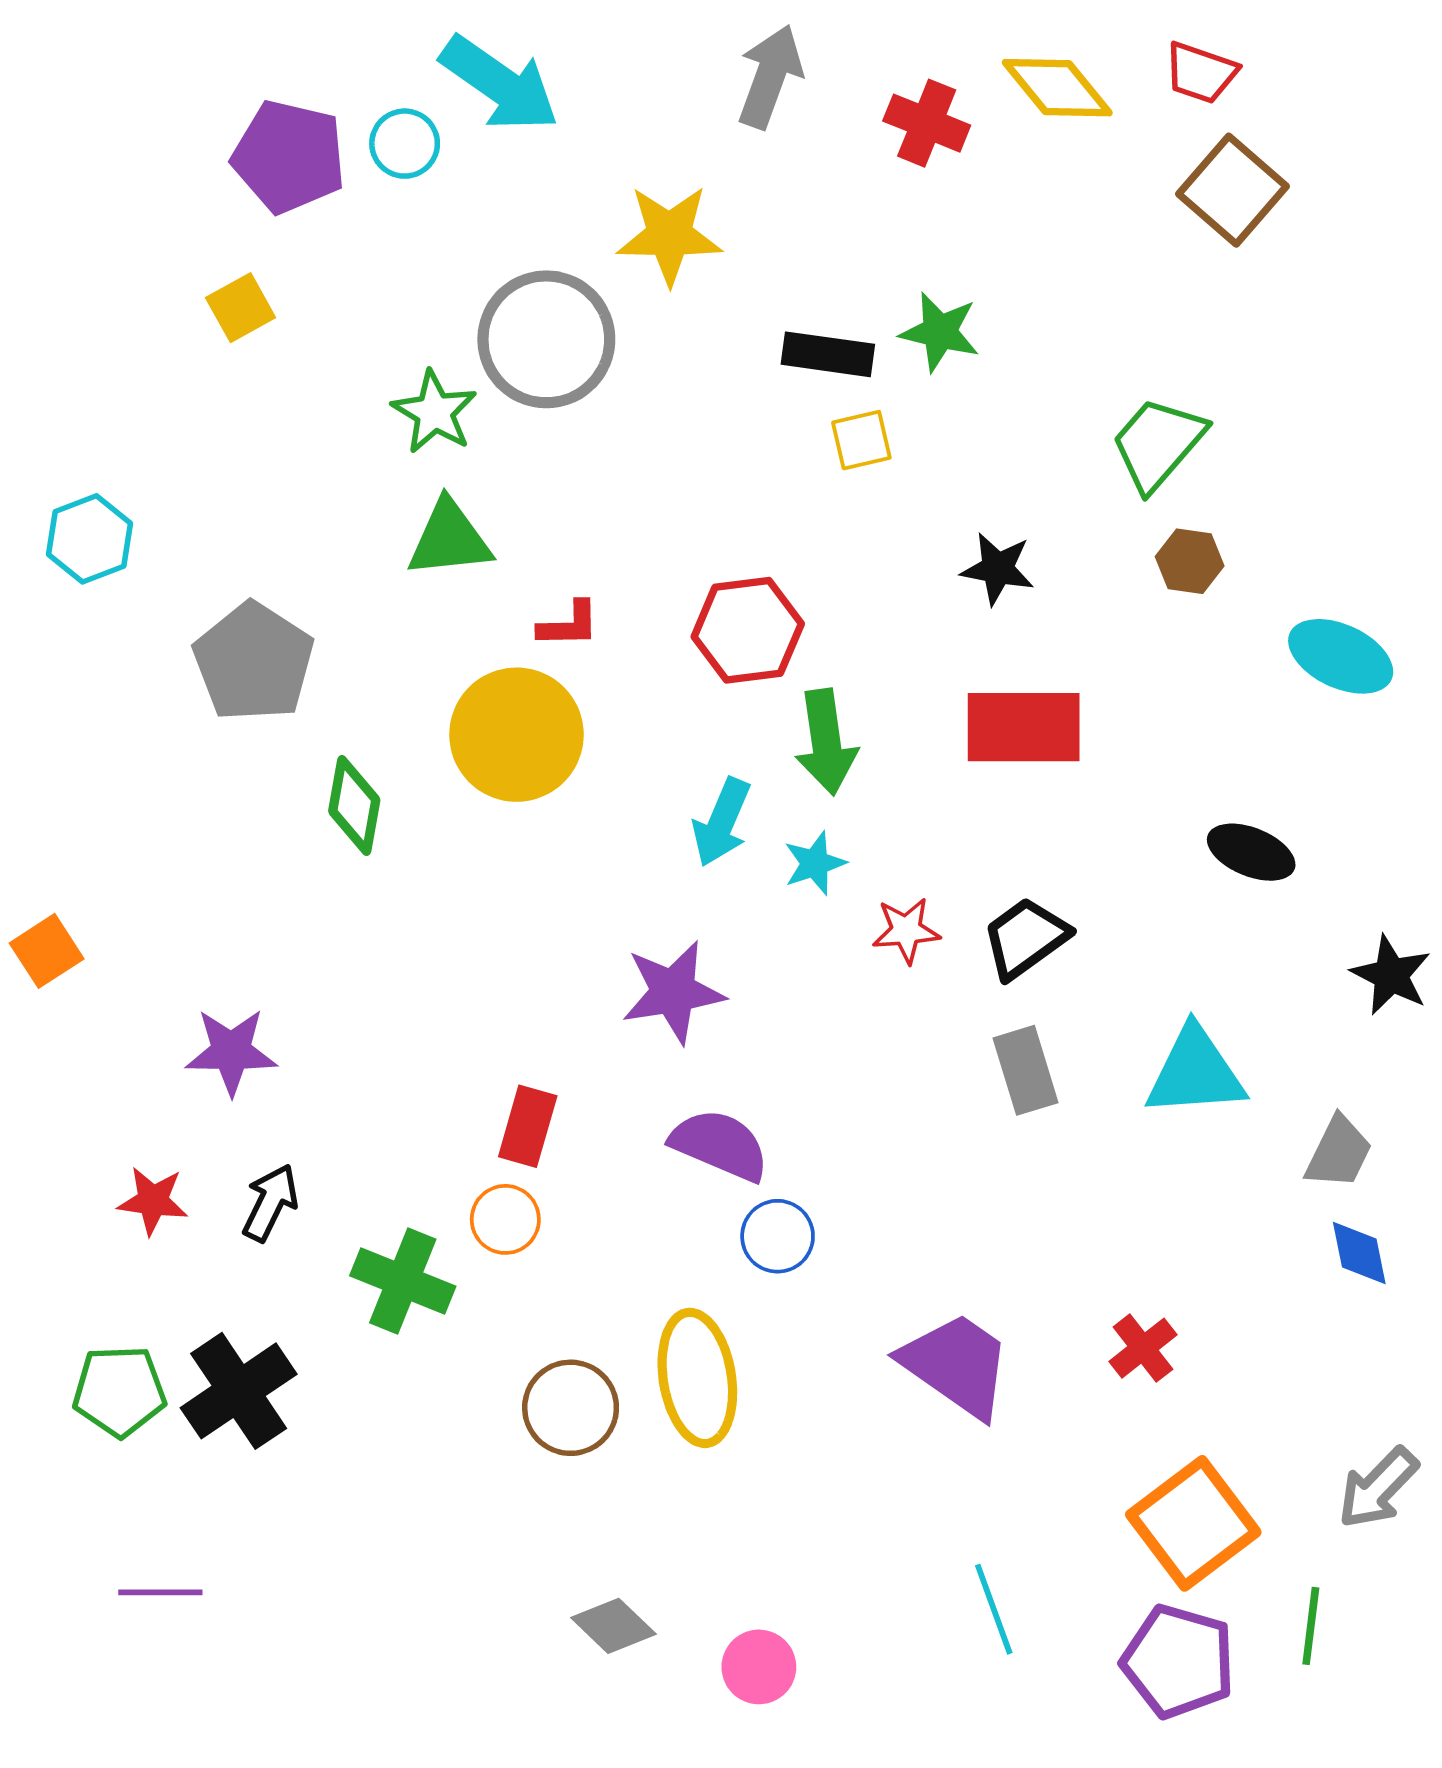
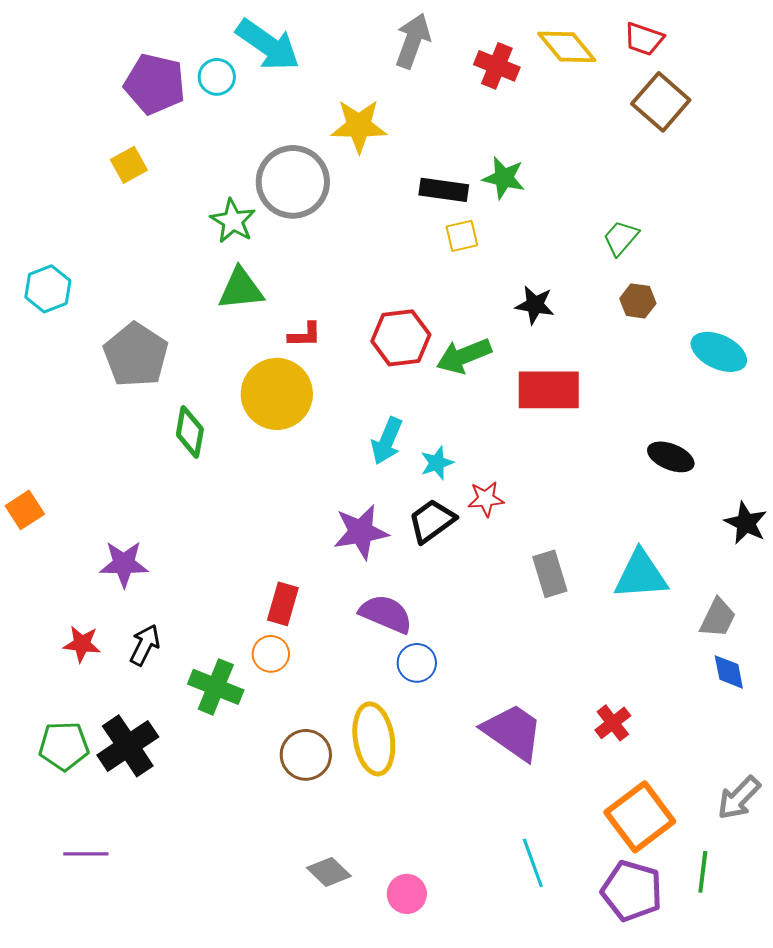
green trapezoid: (1158, 444) -> (621, 238), size x0.7
green arrow: (826, 742) -> (464, 356), moved, turned 76
black trapezoid: (1026, 938) -> (432, 521), moved

